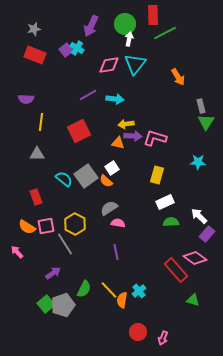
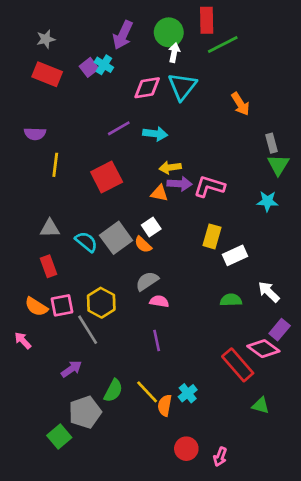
gray triangle: (37, 154) -> (50, 228), moved
cyan star: (198, 162) -> (267, 201), moved
white rectangle: (165, 202) -> (235, 255), moved
purple rectangle: (207, 234) -> (280, 330), moved
green square: (46, 304) -> (59, 436), moved

